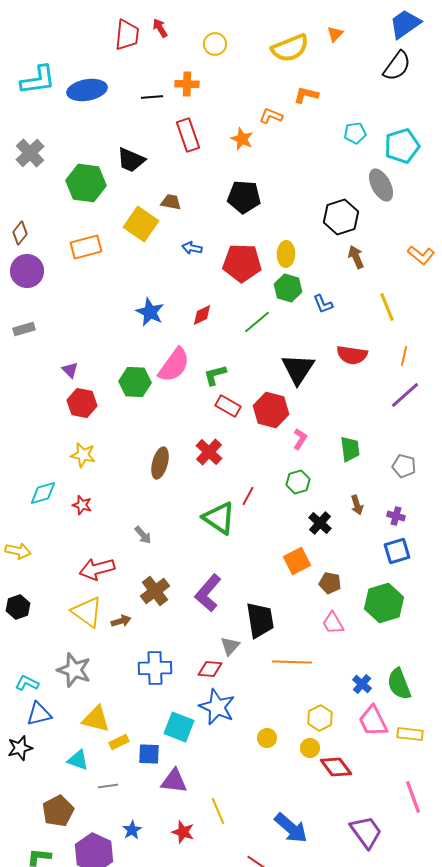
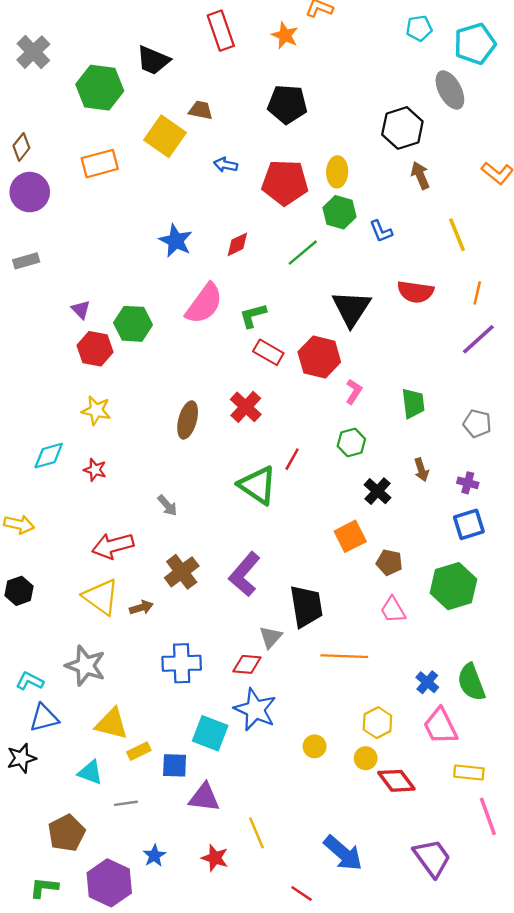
green hexagon: (135, 382) -> (133, 324), moved
yellow rectangle: (410, 734) -> (469, 772), moved

